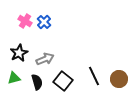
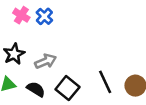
black semicircle: (37, 82) -> (36, 89), turned -42

